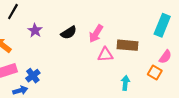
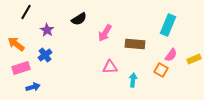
black semicircle: (69, 33) -> (79, 19), moved
pink triangle: (105, 55) -> (110, 67), moved
blue cross: (33, 76) -> (45, 55), moved

